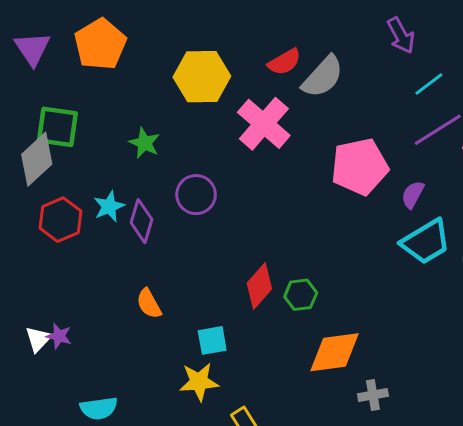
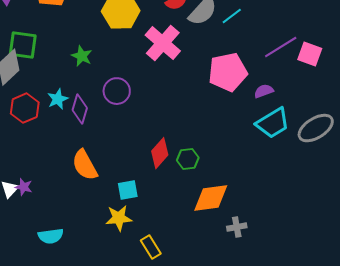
cyan line: (429, 84) -> (232, 16), moved
purple semicircle: (413, 195) -> (264, 91), turned 42
orange semicircle: (149, 304) -> (85, 165), size x1.5

